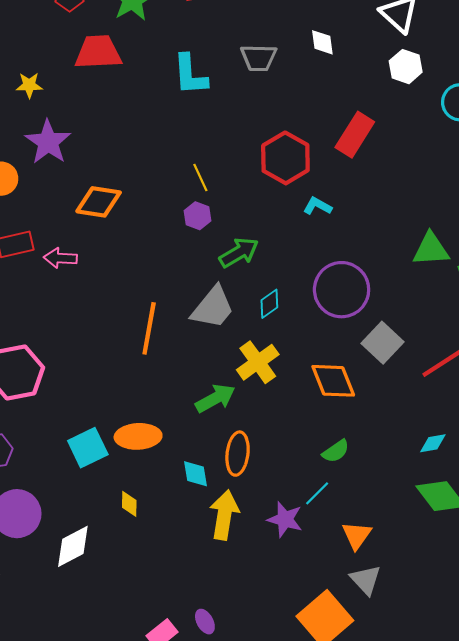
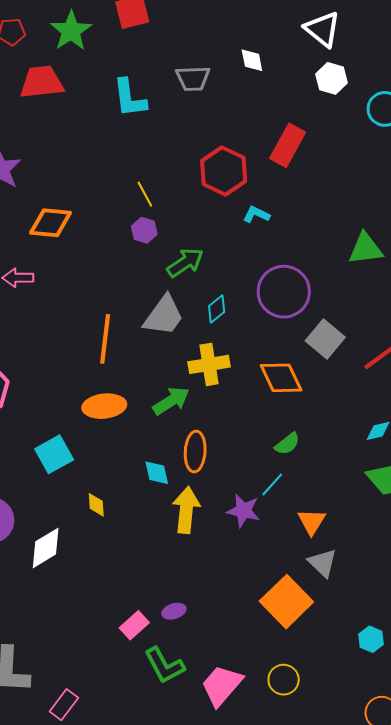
yellow cross: (258, 362) -> (209, 364), turned 30
orange ellipse: (138, 436) -> (104, 406), moved
purple ellipse: (205, 622) -> (174, 611), turned -75

